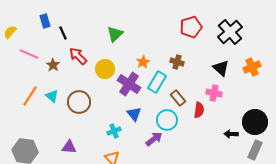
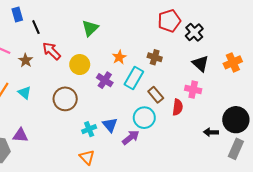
black cross: (230, 32) -> (194, 32), moved, size x0.7
purple cross: (129, 84) -> (105, 80), size x0.7
brown circle: (79, 102) -> (65, 99), moved
blue triangle: (134, 114) -> (110, 125), moved
purple triangle: (69, 147) -> (20, 135), moved

